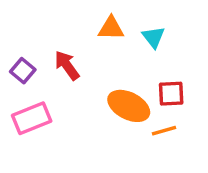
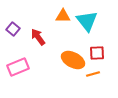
cyan triangle: (153, 37) -> (87, 21), size x1.6
purple square: (23, 71) -> (13, 29), moved

